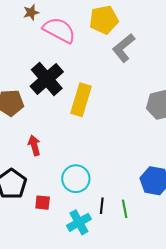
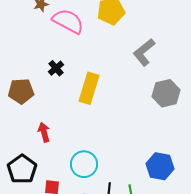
gray L-shape: (124, 48) -> (144, 52), moved
black cross: (47, 79) -> (56, 68), size x0.5

